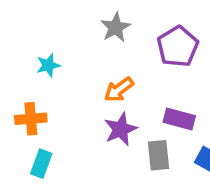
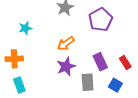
purple rectangle: (179, 119) -> (100, 62), turned 48
cyan rectangle: (41, 164) -> (19, 85), turned -42

